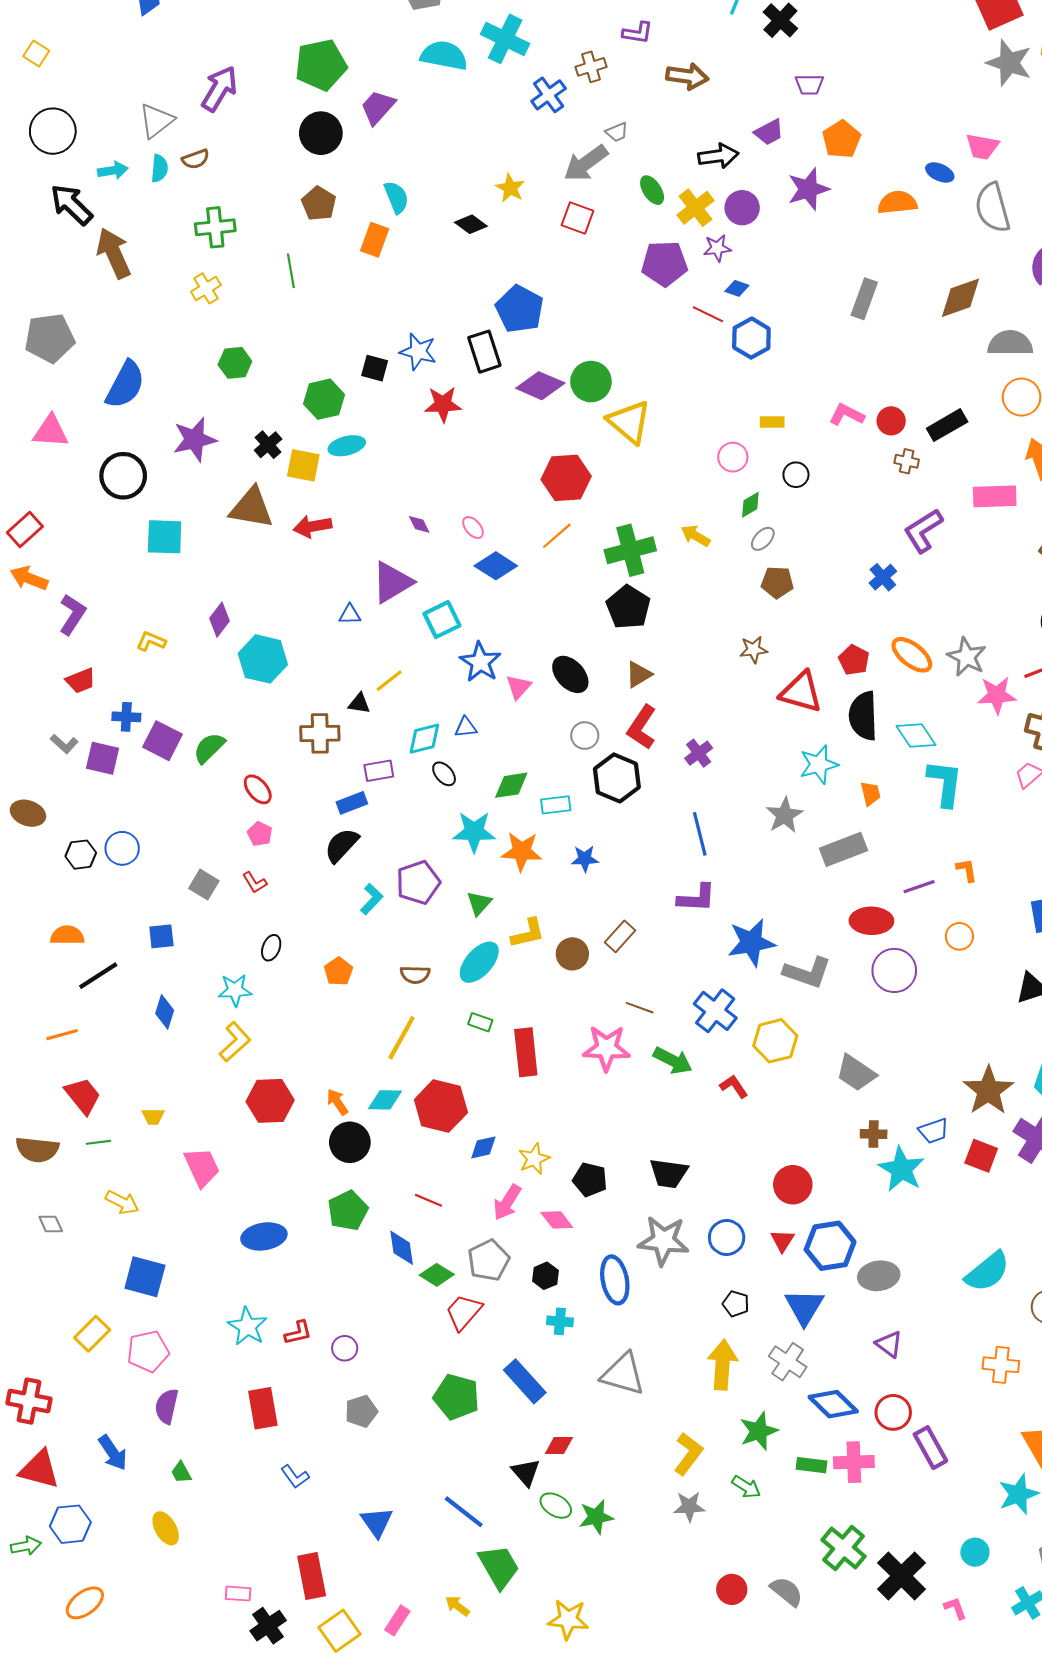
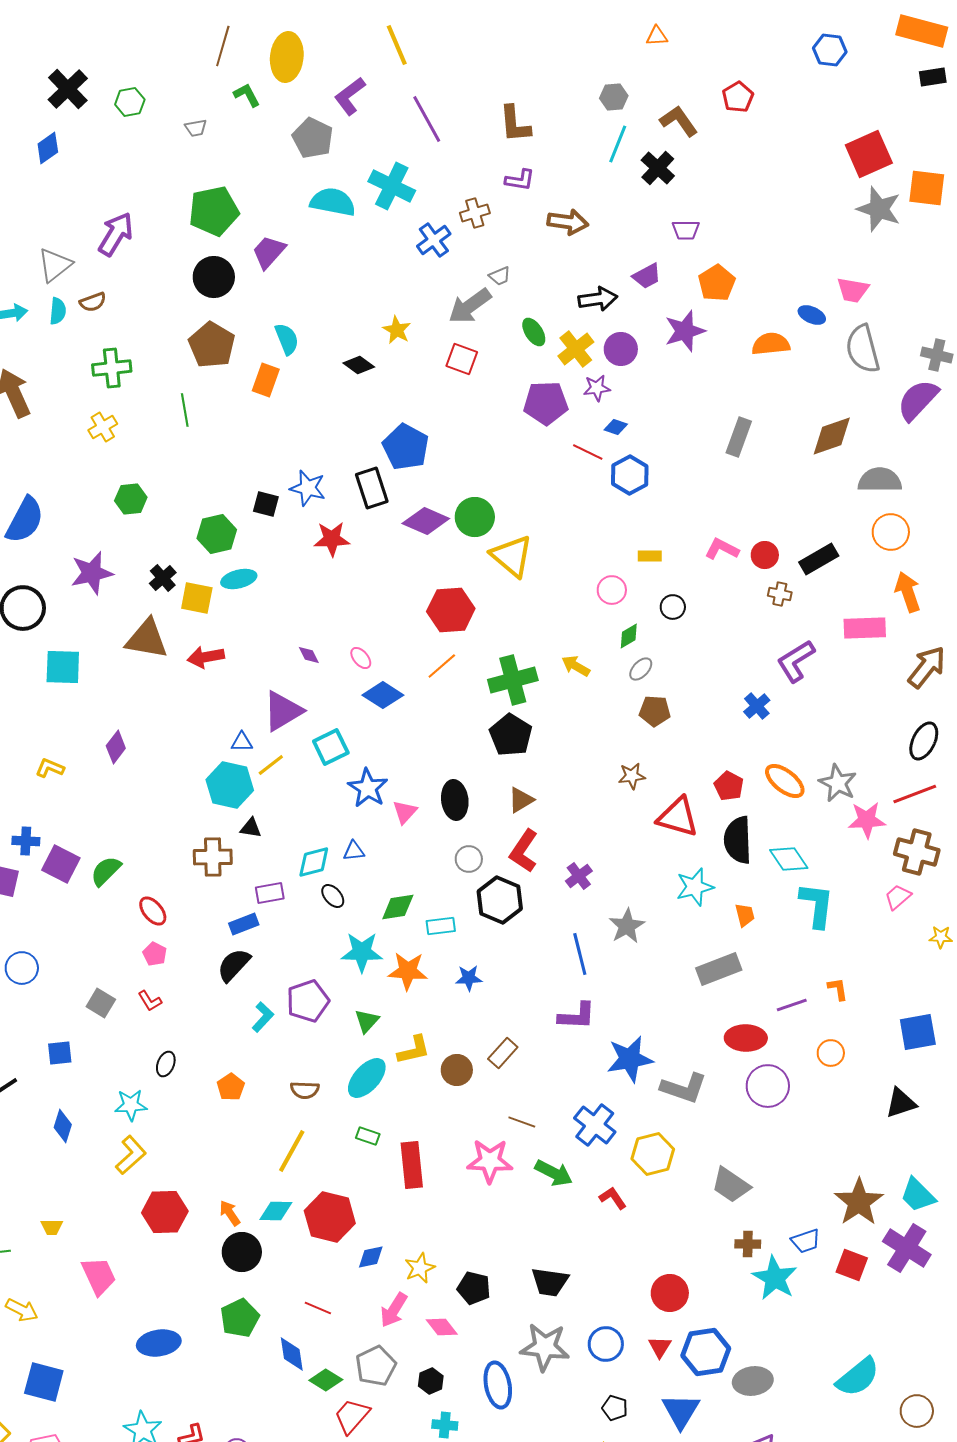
brown pentagon: (319, 204) -> (212, 345), size x1.4
cyan hexagon: (263, 659) -> (230, 785), moved
black ellipse: (570, 674) -> (455, 800), turned 36
yellow line: (389, 681) -> (271, 765), moved
gray star: (785, 815) -> (627, 926), moved

